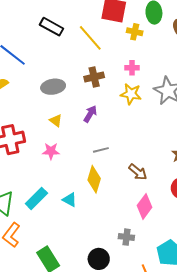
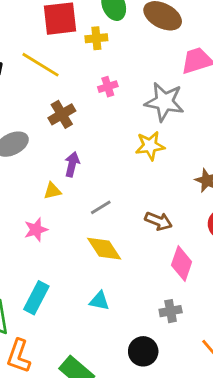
yellow star: (131, 94) -> (150, 146), moved
yellow triangle: (56, 121) -> (52, 191), moved, turned -32
yellow diamond: (94, 179) -> (104, 249), turned -32
cyan triangle: (70, 200) -> (99, 301), moved

